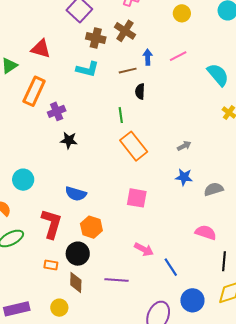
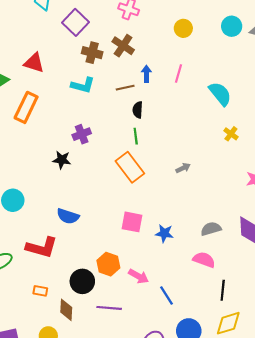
pink line: (178, 56) -> (178, 73), turned -48
purple cross: (57, 111) -> (82, 134), moved
green line: (121, 115) -> (136, 136), moved
blue star: (184, 177) -> (164, 233), moved
gray semicircle: (214, 189) -> (211, 229), moved
red L-shape: (51, 224) -> (42, 247), turned 88
orange hexagon: (91, 227) -> (108, 264), moved
black circle: (78, 254) -> (82, 281), moved

